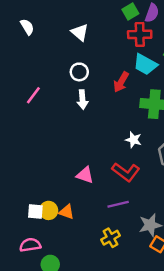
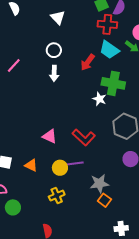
white star: (133, 140) -> (99, 99), moved
yellow circle: (49, 210) -> (60, 168), moved
yellow cross: (111, 238) -> (57, 196), moved

